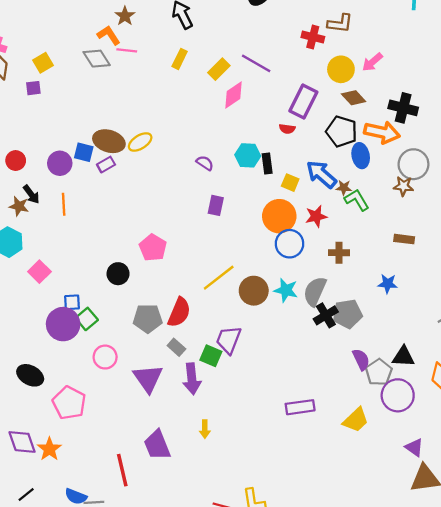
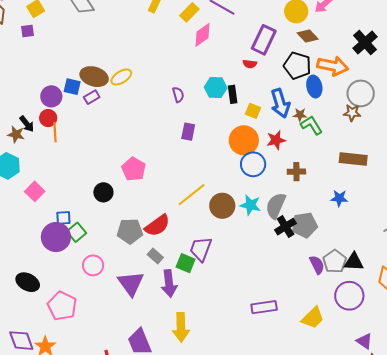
black cross: (403, 108) -> (365, 42), moved, turned 35
red circle: (16, 161) -> (48, 118), moved
purple semicircle: (205, 163) -> (178, 95), turned 42
blue arrow: (321, 174) -> (280, 103), turned -148
brown rectangle: (404, 239) -> (353, 159), size x1.5
red semicircle: (179, 312) -> (157, 226), turned 32
gray pentagon: (379, 372) -> (335, 261), moved
yellow arrow: (205, 429) -> (181, 327), size x1.8

